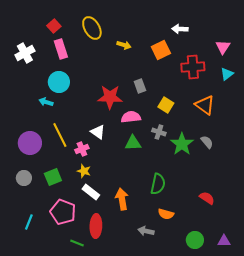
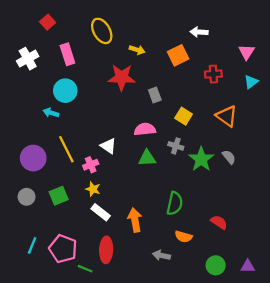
red square: (54, 26) -> (48, 22), moved
red cross: (193, 67) -> (213, 74), size x0.7
red star: (110, 97) -> (122, 77), moved
red semicircle: (207, 198) -> (219, 222), moved
pink pentagon: (63, 212) -> (63, 249), moved

